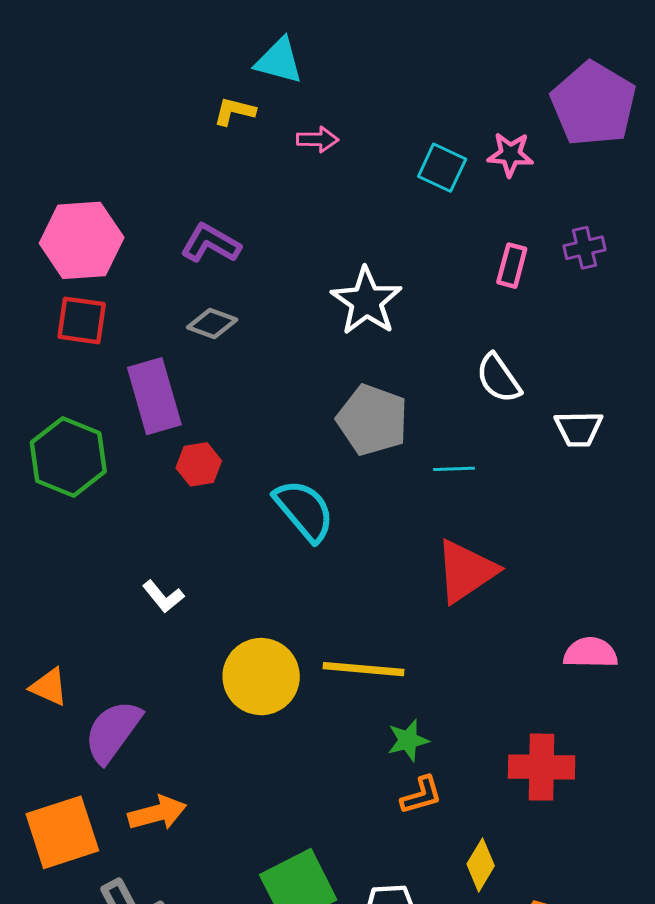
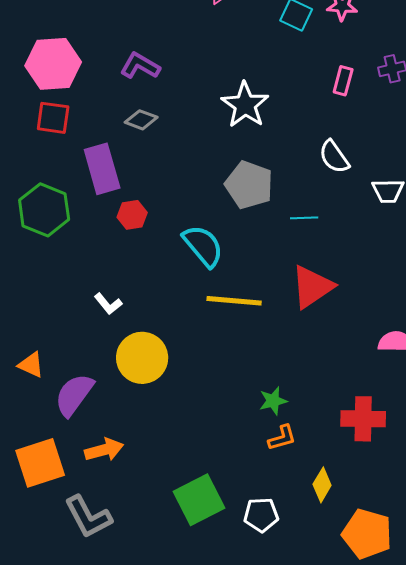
yellow line: (363, 669) -> (234, 301), moved
yellow circle: (261, 677) -> (142, 358), moved

